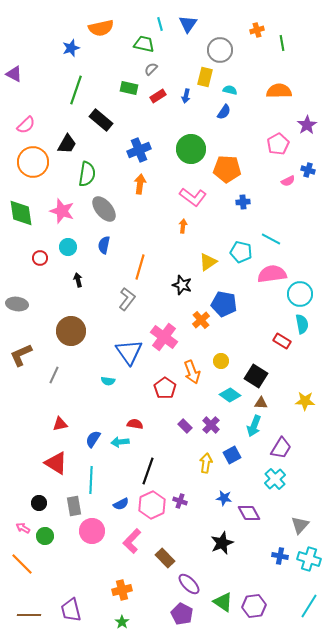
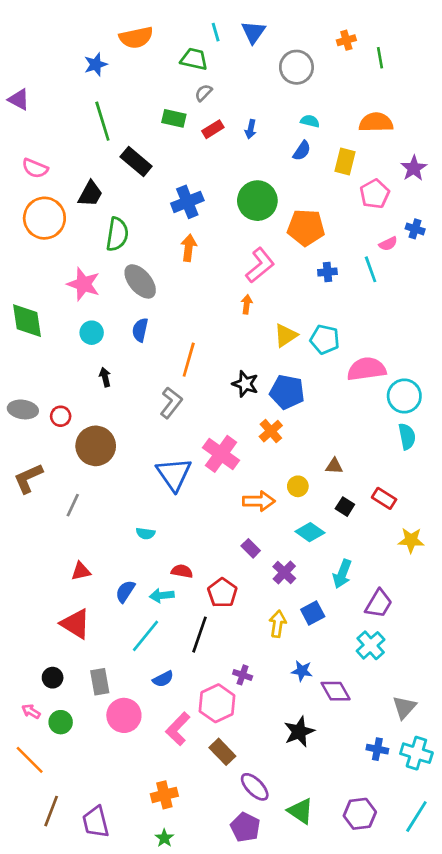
yellow rectangle: (205, 77) -> (345, 162), moved
green line: (76, 90) -> (102, 121), turned -36
pink semicircle: (26, 125) -> (35, 168), turned 66
pink L-shape: (193, 197) -> (260, 265), turned -76
green diamond: (21, 213) -> (27, 321), moved
cyan line: (271, 239) -> (371, 269), moved, turned 42
red circle: (40, 258) -> (61, 416), moved
yellow triangle: (208, 262) -> (286, 335), moved
blue pentagon: (224, 304) -> (287, 392), moved
red rectangle: (282, 341) -> (384, 498), moved
orange arrow: (192, 372) -> (259, 501), turned -70
black square: (256, 376) -> (345, 507), size x0.6
cyan semicircle: (108, 381) -> (146, 533), moved
red pentagon: (165, 388) -> (222, 593), moved
brown triangle: (261, 403) -> (334, 466), moved
purple rectangle: (185, 426) -> (251, 548), moved
cyan line: (91, 480) -> (146, 636), moved, turned 36
pink hexagon: (152, 505) -> (217, 703), moved
purple hexagon: (254, 606) -> (360, 814), moved
brown line: (29, 615) -> (51, 811), moved, turned -70

